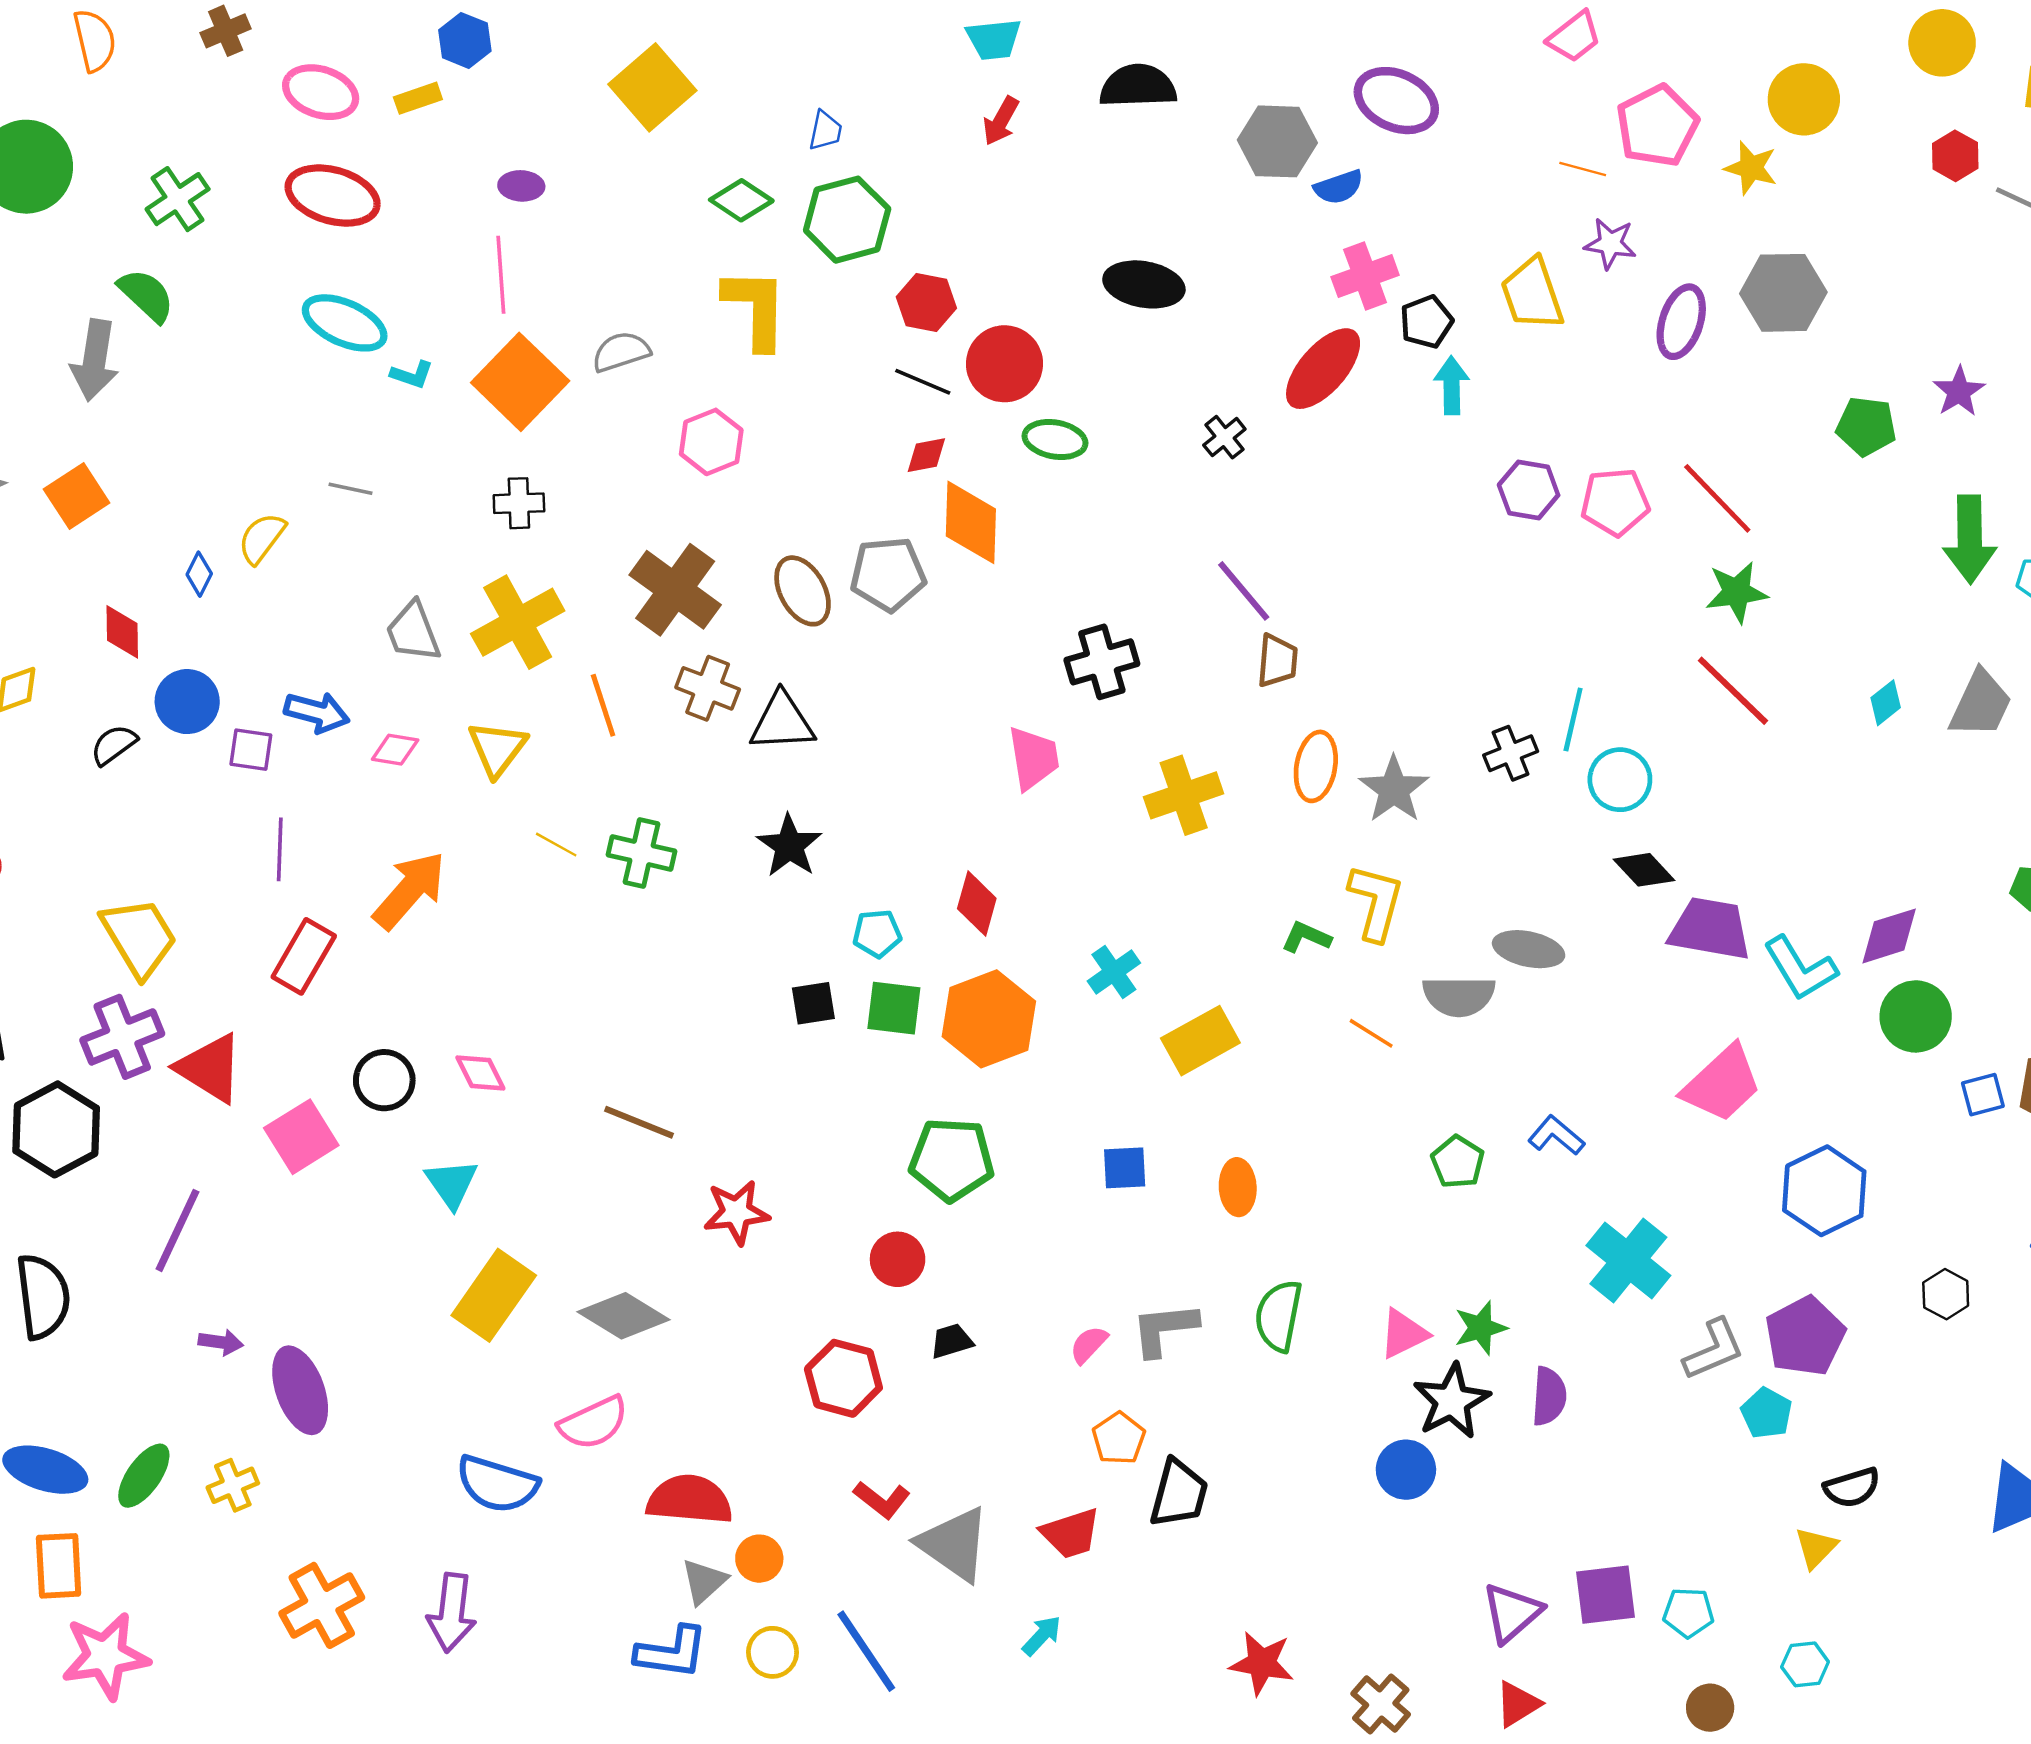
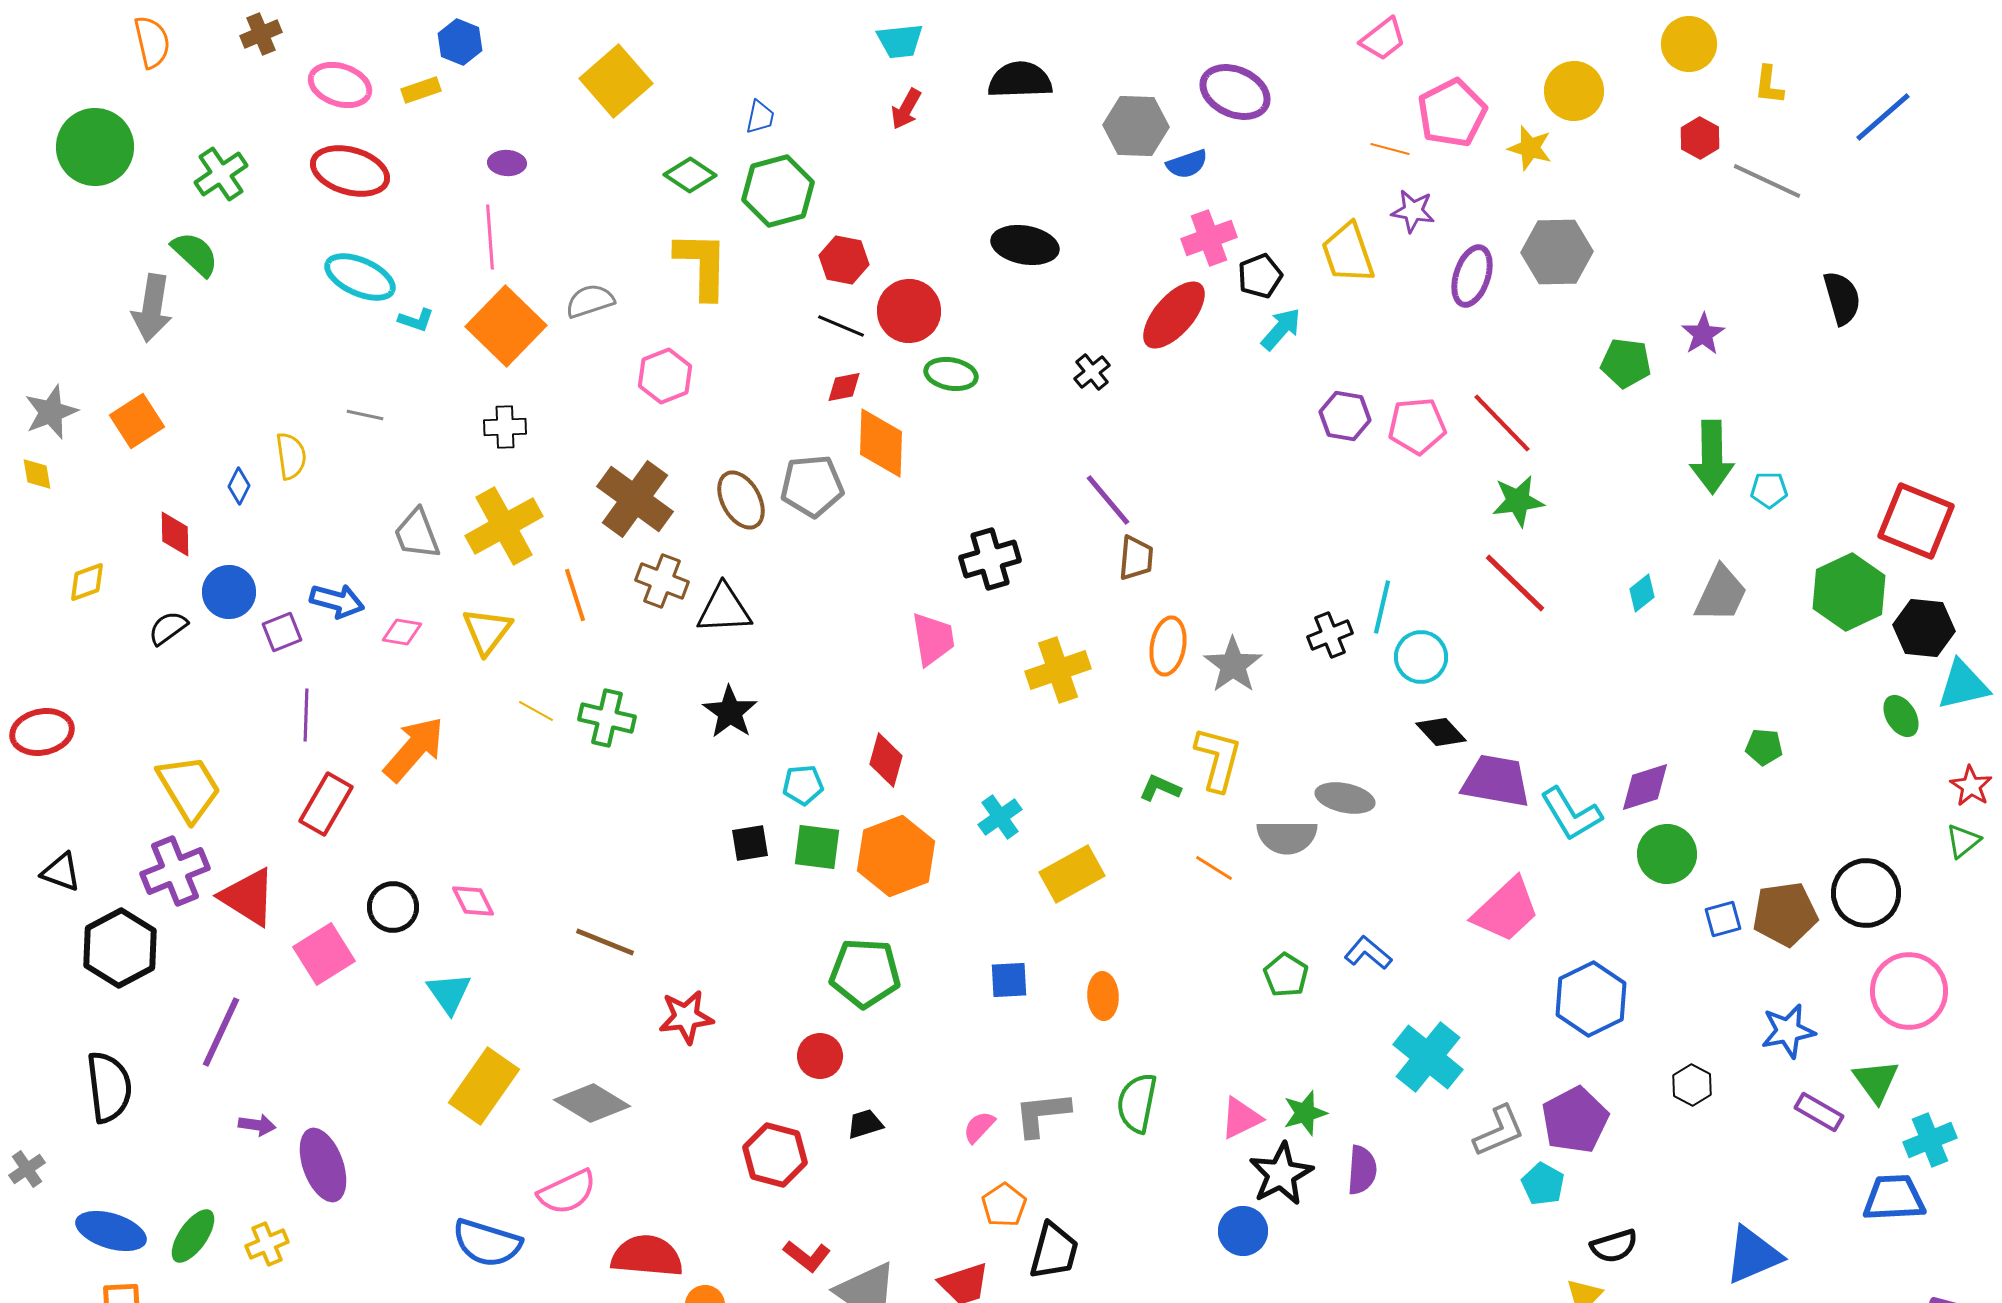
cyan arrow: (1452, 385) -> (1281, 329), turned 42
yellow semicircle: (262, 538) -> (291, 456), turned 135
purple square: (251, 750) -> (282, 632), turned -30

